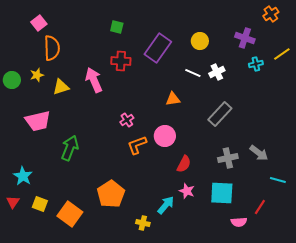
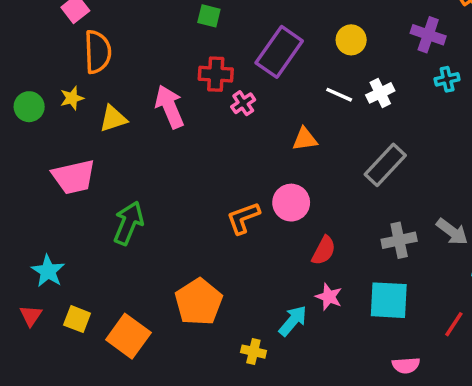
pink cross: (127, 120) -> (243, 103), moved
pink semicircle: (239, 222) -> (406, 365), moved

